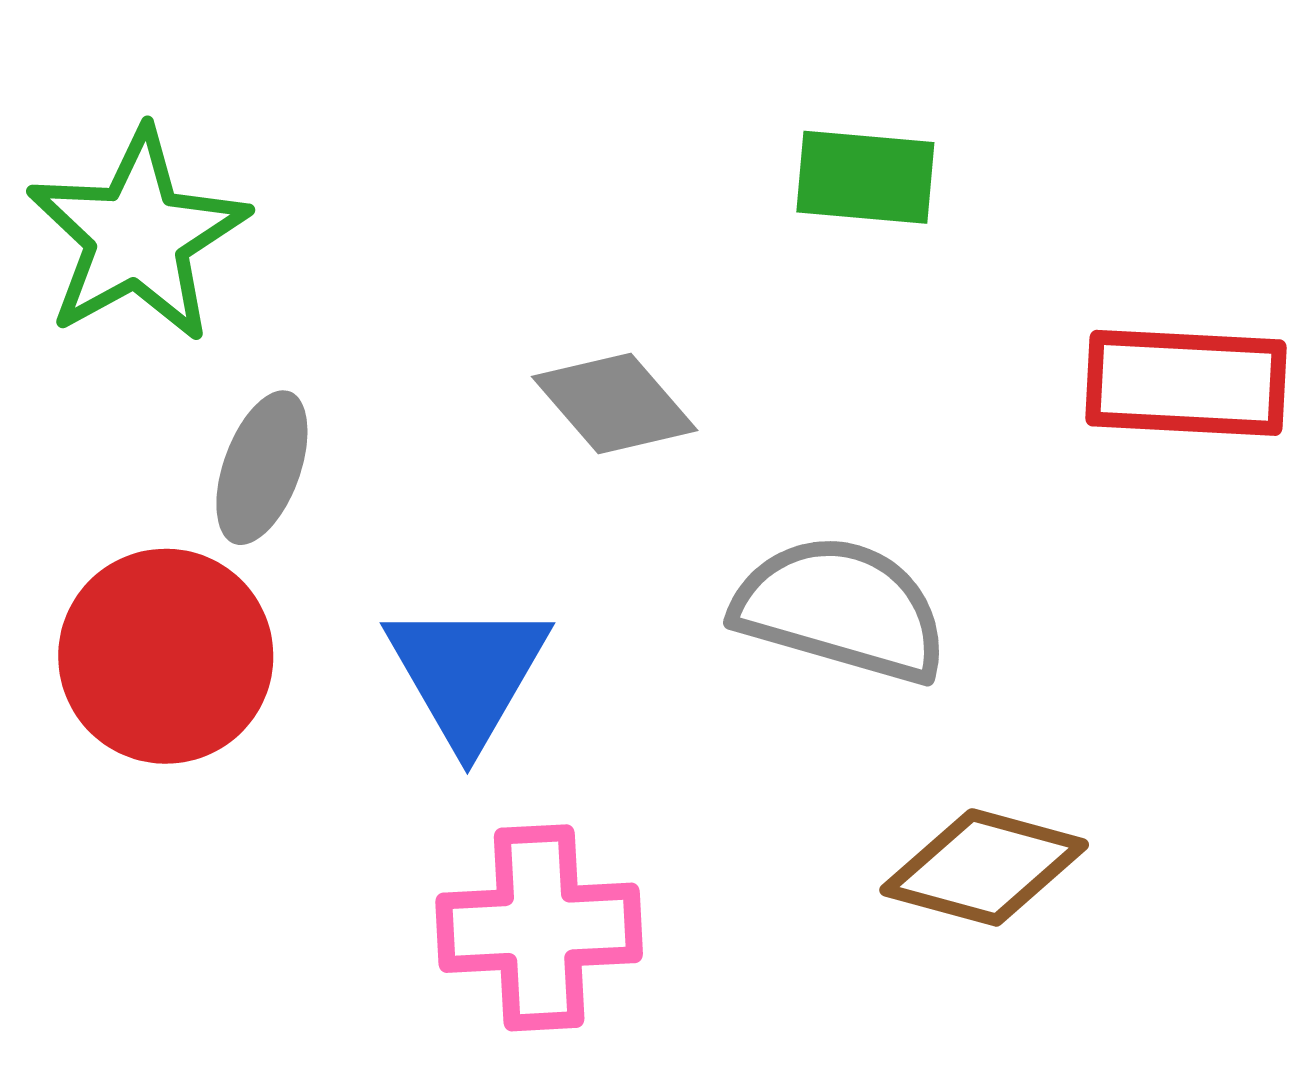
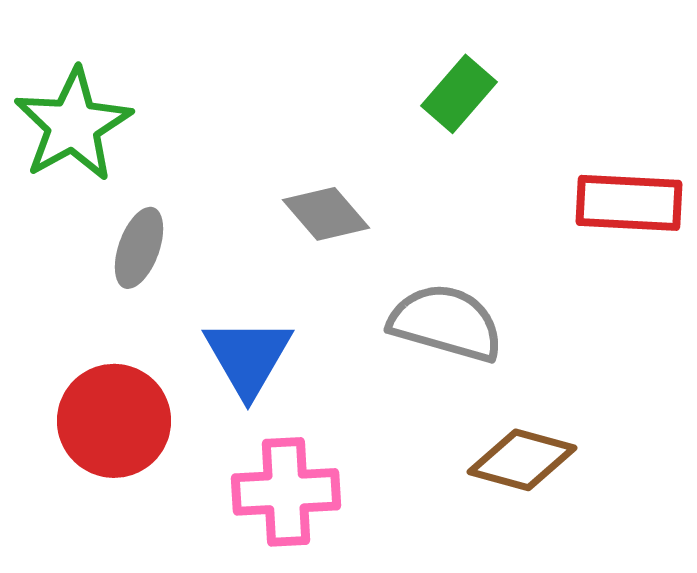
green rectangle: (865, 177) -> (459, 94), turned -54
red circle: (166, 656) -> (114, 421), moved

